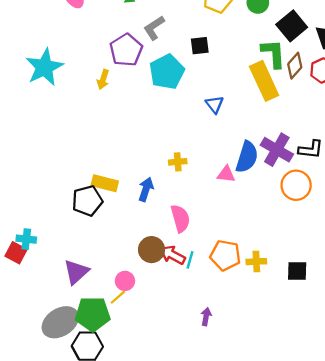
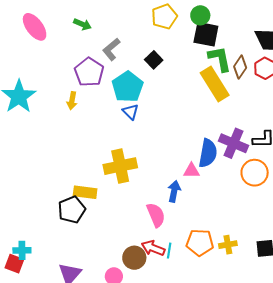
black square: (292, 26) -> (206, 34), moved, turned -32
black square: (200, 46) -> (154, 60), turned -30
blue triangle: (215, 104) -> (130, 112), moved
yellow cross: (178, 162) -> (120, 166), moved, size x2.0
blue arrow: (146, 189) -> (174, 191), moved
brown circle: (152, 250) -> (134, 258), moved

